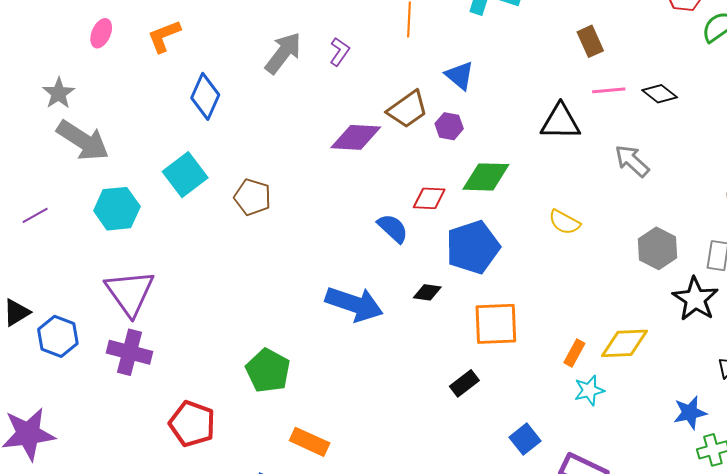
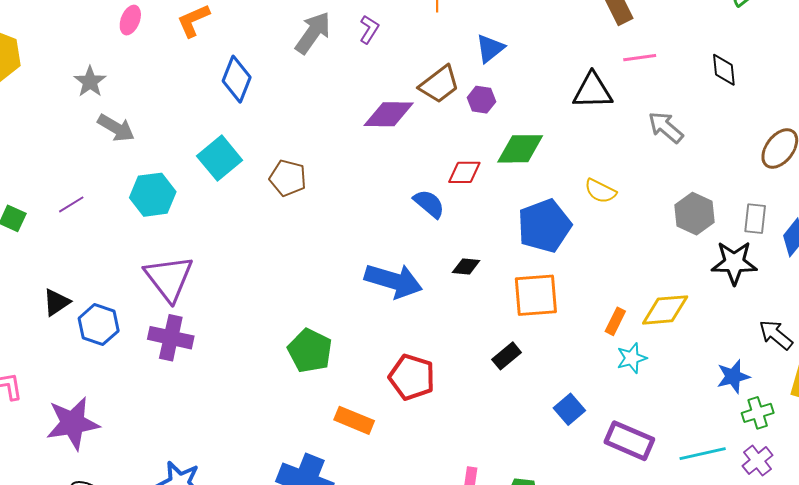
blue triangle: (460, 75) -> (490, 48), turned 44
black diamond: (660, 94) -> (724, 70), moved, turned 48
gray arrow: (83, 141) -> (116, 128), size x0.7
blue pentagon: (473, 247) -> (544, 226), moved
black star: (695, 299) -> (734, 263), turned -30
red pentagon: (192, 424) -> (412, 377), moved

